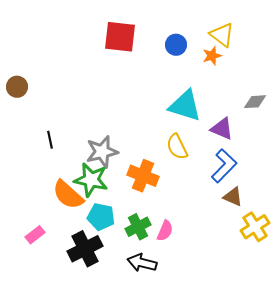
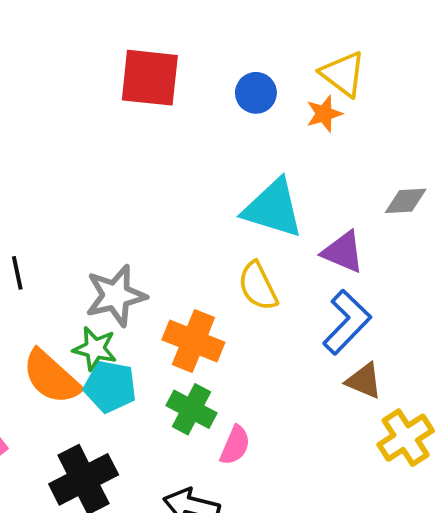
green star: (91, 180) -> (95, 349), size x0.7
cyan pentagon: (101, 217) -> (110, 387), moved
green cross: (138, 227) -> (192, 409), moved, turned -35

